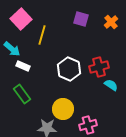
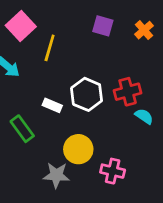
white rectangle: (23, 66) -> (52, 105), moved
pink cross: (88, 125) -> (113, 171), turned 30

